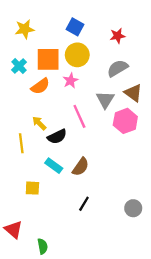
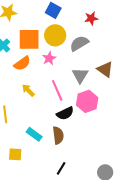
gray semicircle: (118, 68) -> (79, 43), moved
pink hexagon: (125, 121) -> (87, 101), moved
yellow arrow: (39, 123) -> (28, 90), moved
black semicircle: (57, 137) -> (65, 113), moved
brown semicircle: (81, 167) -> (58, 135), turned -42

